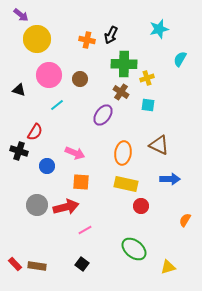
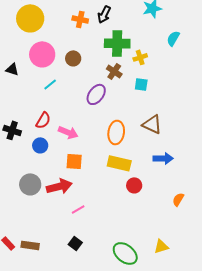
red semicircle: (35, 132) -> (43, 120), moved
green ellipse: (134, 249) -> (125, 253), moved

